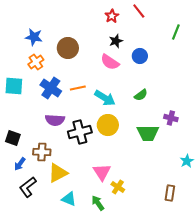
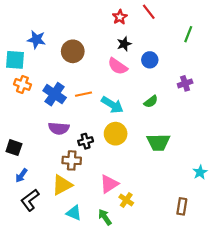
orange cross: (36, 62) -> (22, 84), moved, turned -35
cyan square: (14, 86) -> (15, 60), moved
purple cross: (171, 118) -> (185, 83), moved, turned -32
black cross: (80, 132) -> (86, 141), size x0.6
brown cross: (42, 152) -> (72, 160), moved
pink triangle: (102, 172) -> (109, 184), turned 30

